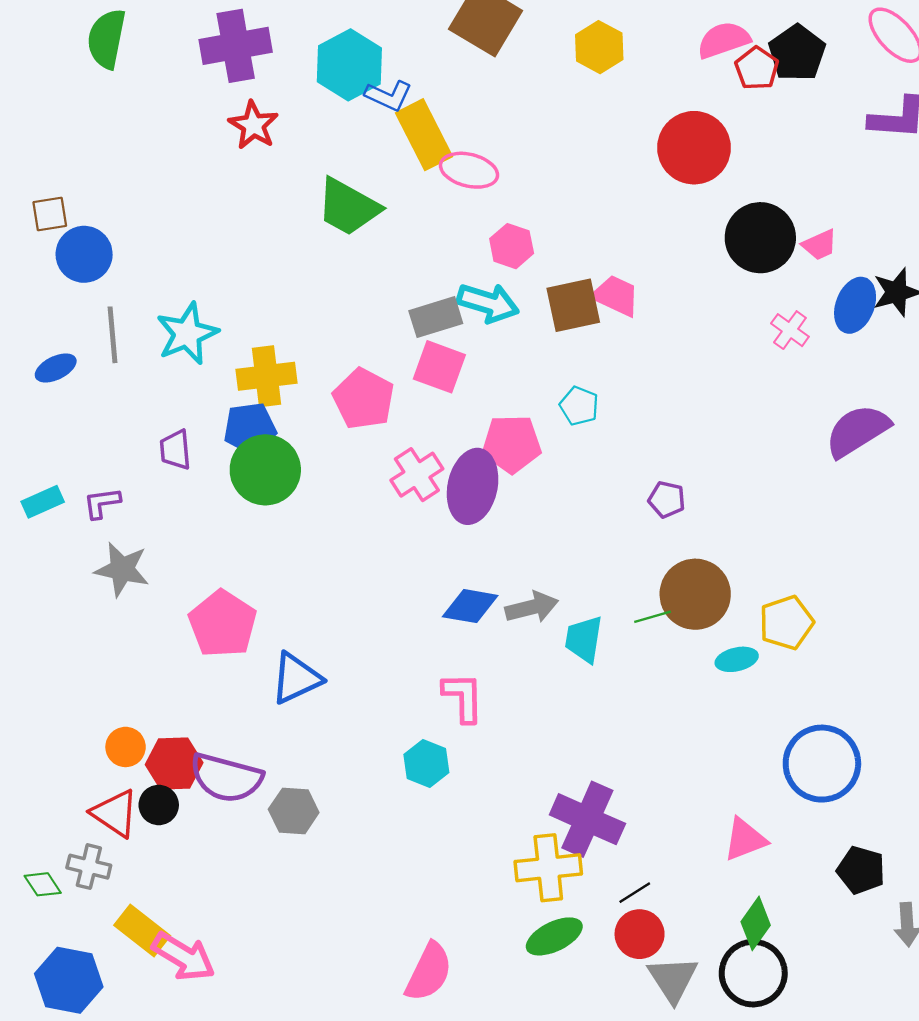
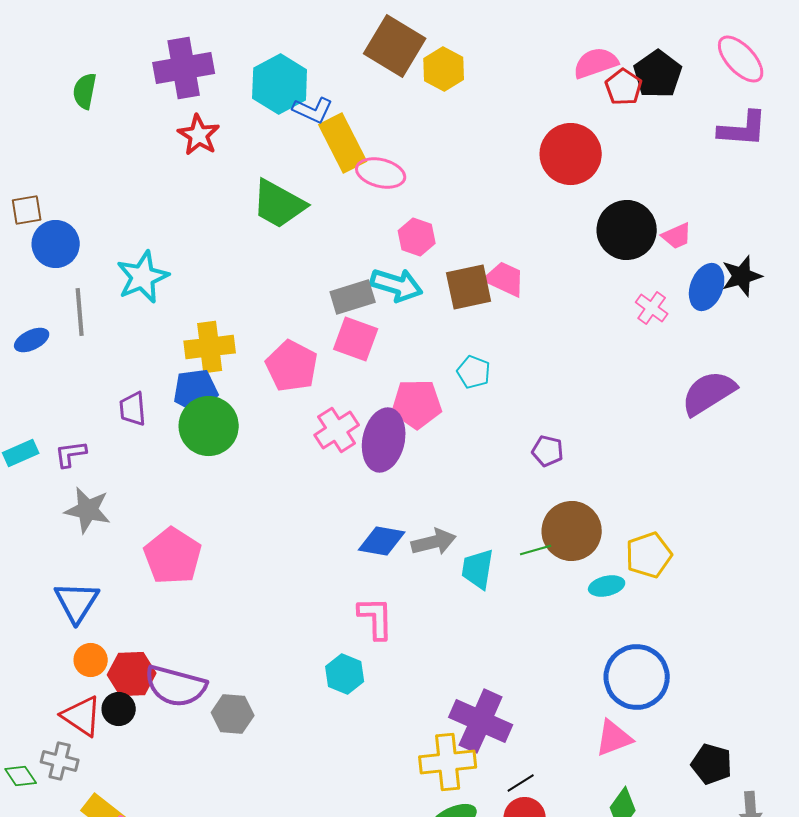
green semicircle: (107, 39) -> (85, 91), moved, size x0.7
yellow hexagon: (599, 47) -> (444, 69), moved
cyan star: (187, 334) -> (143, 277), moved
blue triangle: (296, 678) -> (77, 602), moved, turned -33
blue circle: (822, 764) -> (637, 677), moved

